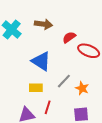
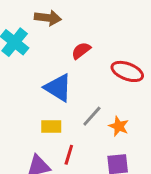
brown arrow: (43, 24) -> (48, 18), moved
red semicircle: (69, 37) -> (81, 51), moved

